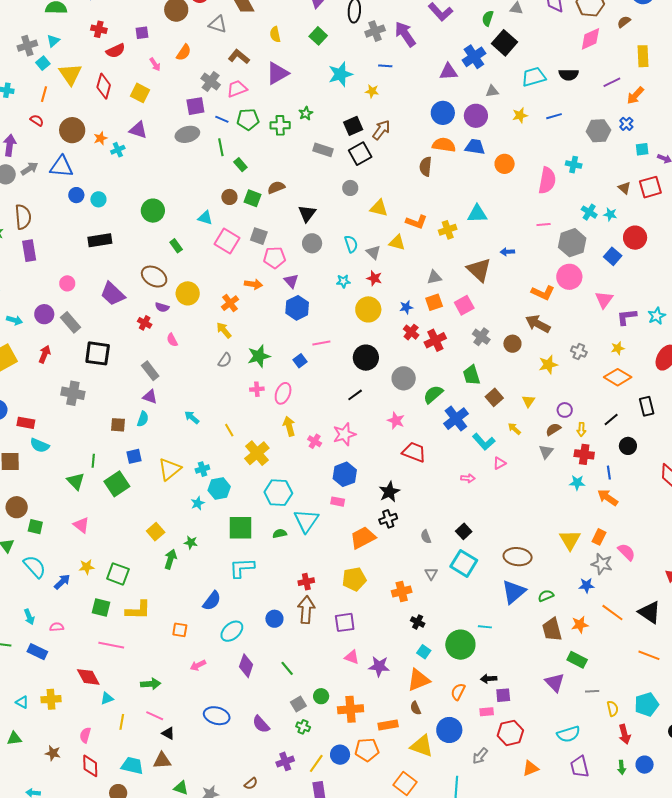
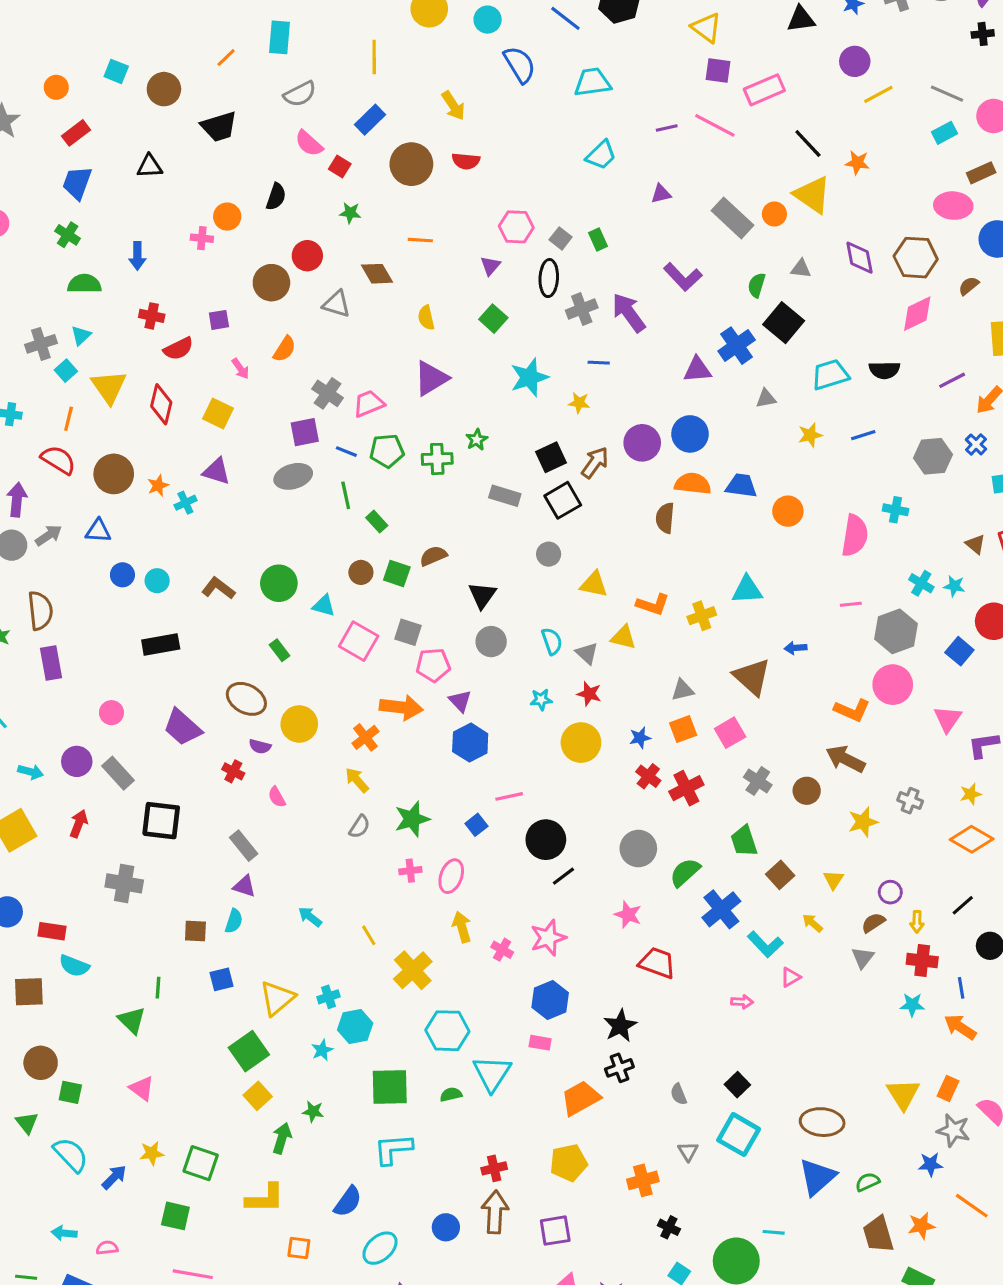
brown L-shape: (239, 57) -> (218, 588), moved
purple circle: (476, 116) -> (642, 443), moved
red semicircle: (37, 120) -> (58, 460), size x1.6
blue triangle: (61, 167) -> (98, 531), size x0.7
green circle: (153, 211) -> (279, 583), moved
orange arrow: (253, 284) -> (401, 707), size x1.5
black circle: (366, 358) -> (546, 840), moved
green square: (117, 484) -> (249, 1051), moved
yellow L-shape: (138, 610) -> (265, 1198), moved
cyan arrow: (29, 617) -> (64, 1233), turned 119

